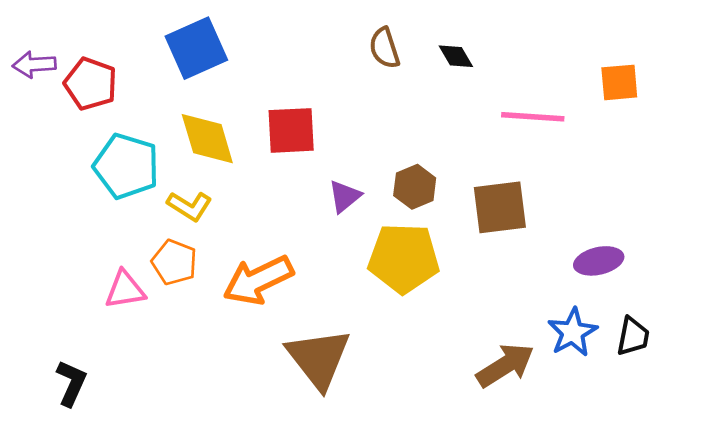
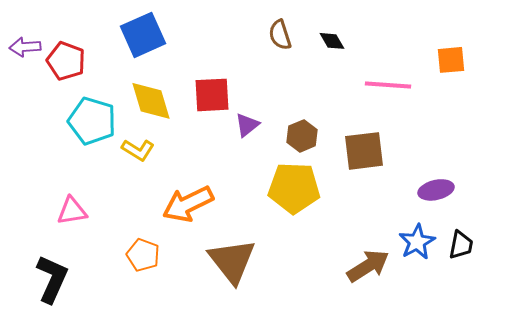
purple triangle: (345, 196) -> (247, 125), moved
orange pentagon: (174, 262) -> (143, 255), moved
pink triangle: (125, 290) -> (72, 211), moved
black L-shape: (71, 383) -> (52, 279), size x1.4

